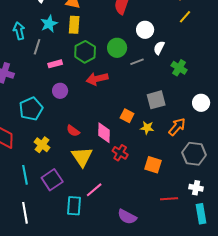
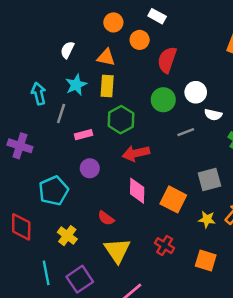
green circle: (117, 48) -> (163, 100), moved
white semicircle: (159, 48) -> (213, 115), turned -104
orange square: (127, 116) -> (173, 199), size x1.5
yellow star: (147, 128) -> (207, 219), moved
pink diamond: (104, 133) -> (137, 191), moved

